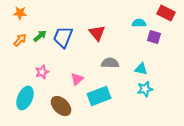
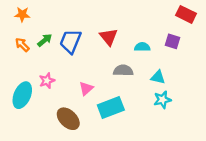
cyan semicircle: (139, 23) -> (142, 47), moved
orange arrow: (20, 40) -> (22, 45), turned -88
cyan ellipse: (25, 98) -> (22, 95), moved

